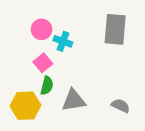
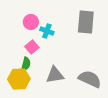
green semicircle: (47, 86) -> (26, 64), moved
gray semicircle: (121, 106) -> (90, 79), size x1.6

